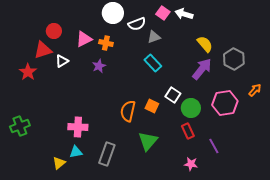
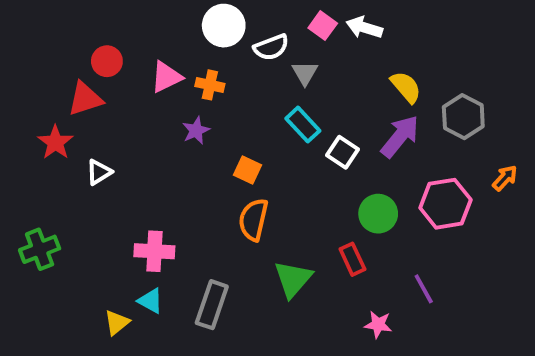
gray triangle: (154, 37) -> (305, 73), turned -40
white triangle: (62, 61) -> (99, 172), moved
white square: (173, 95) -> (343, 152), moved
orange square: (152, 106) -> (247, 170), moved
red rectangle: (188, 131) -> (352, 259), moved
cyan triangle: (76, 152) -> (150, 301), turned 40

